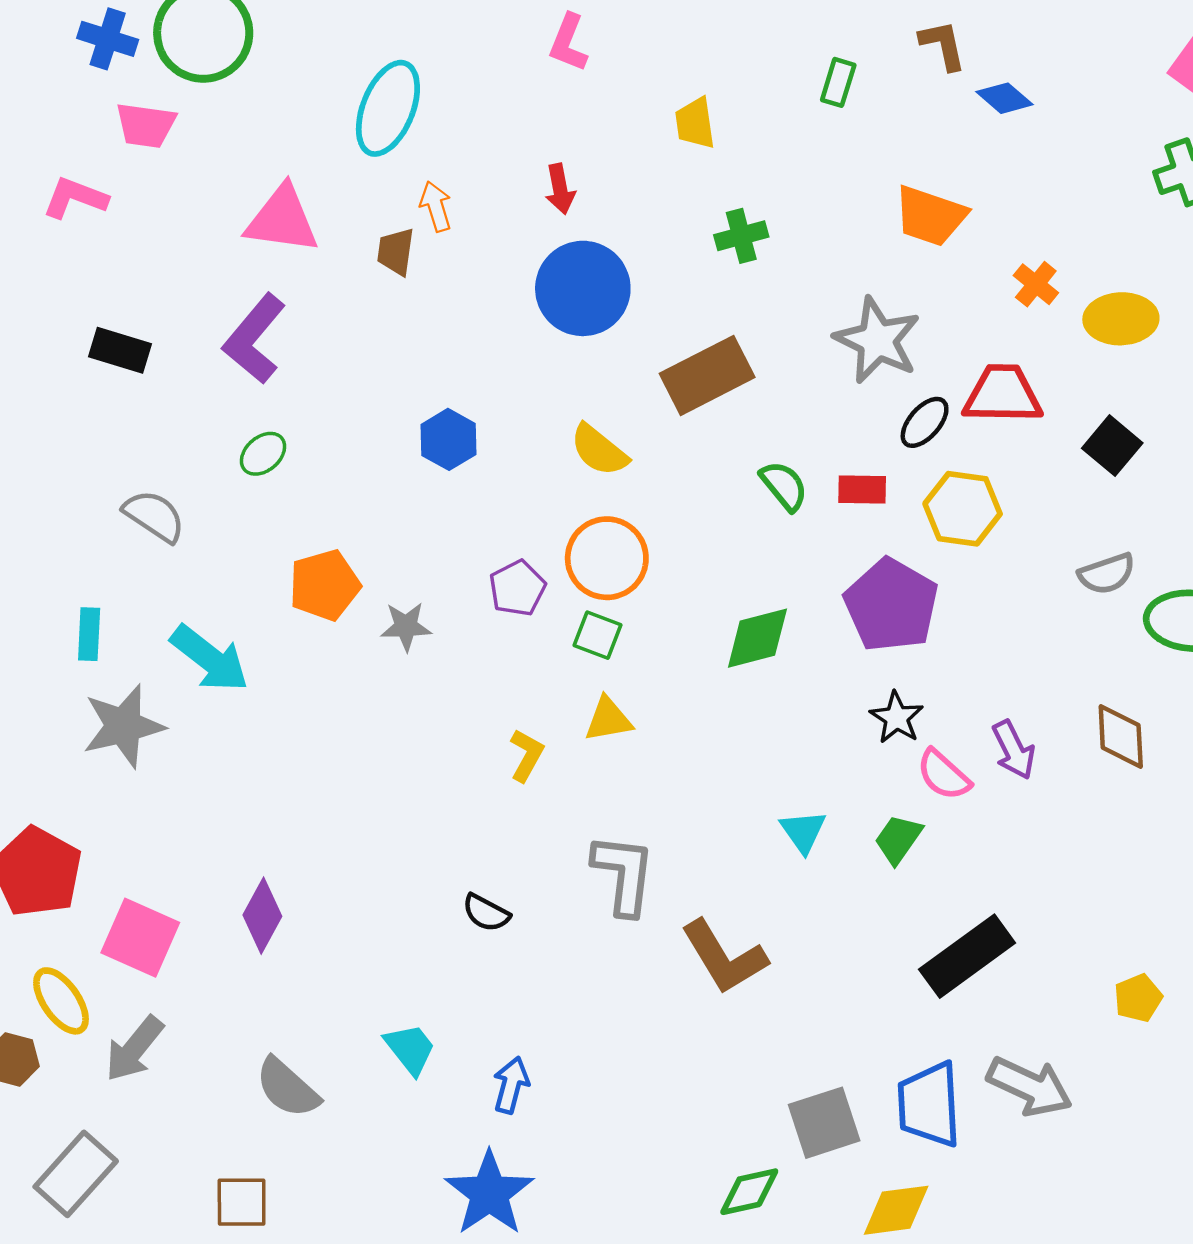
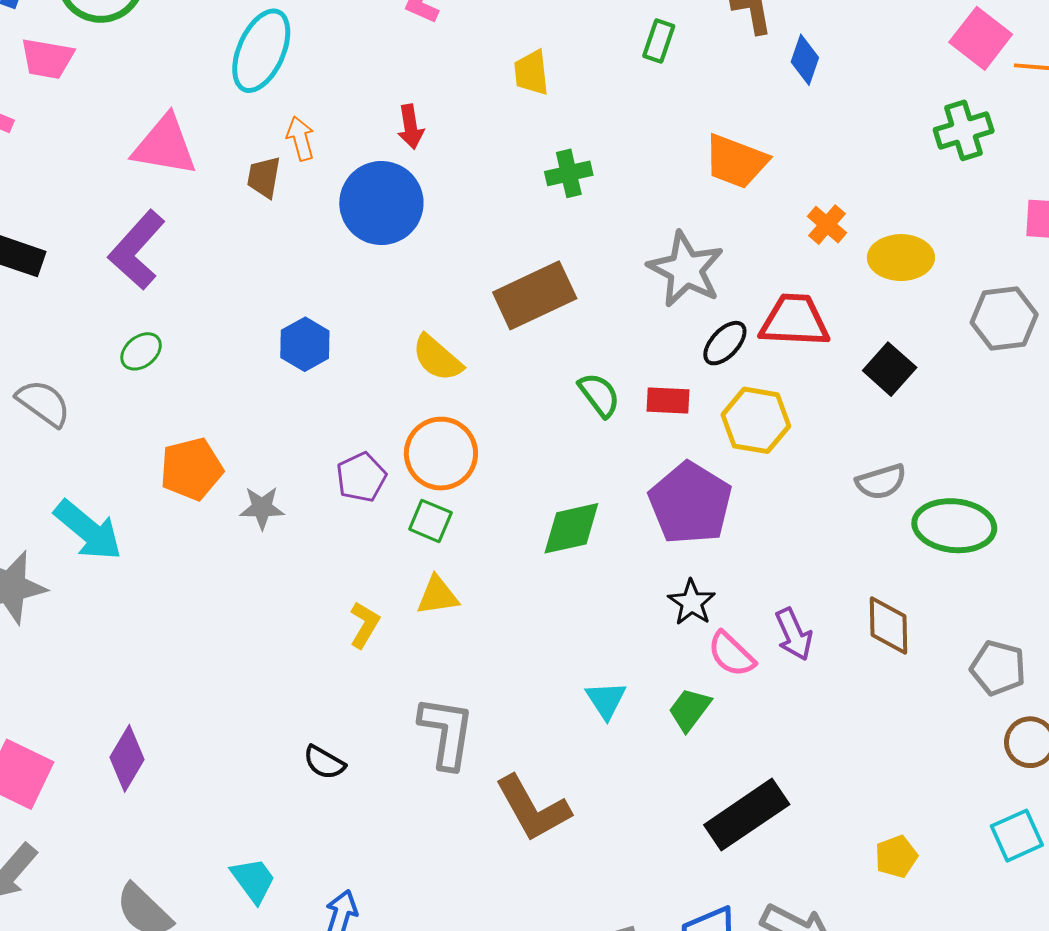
blue diamond: (1005, 98) -> (805, 60), turned 66
blue circle: (583, 288) -> (381, 203), moved

